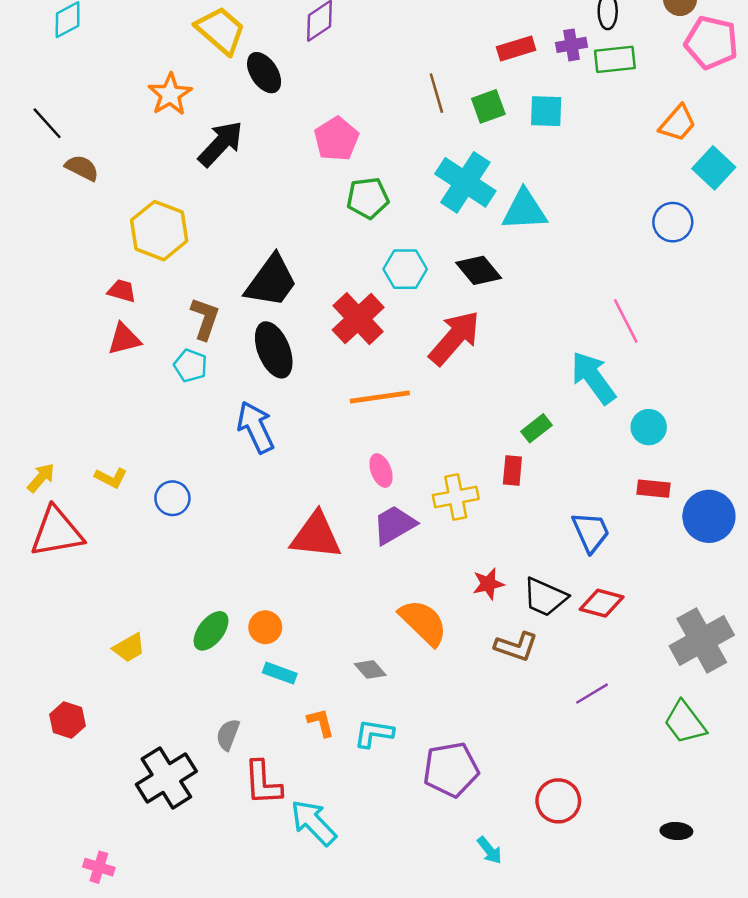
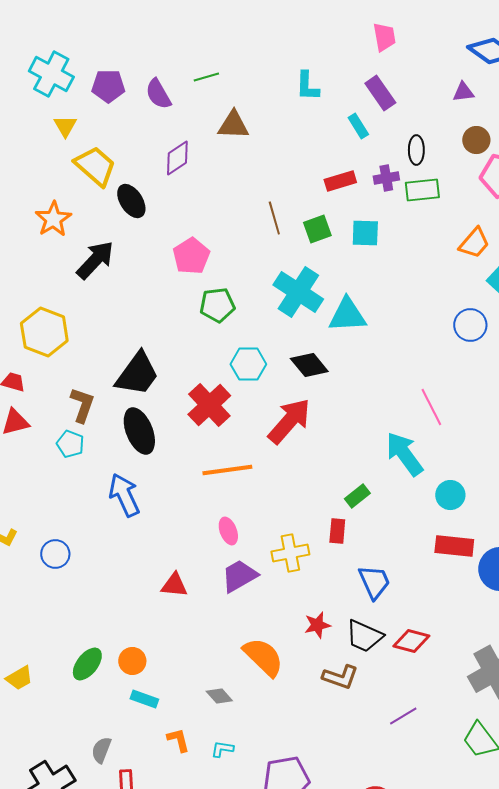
red rectangle: (653, 489) -> (454, 546), size x1.4
blue trapezoid: (591, 532) -> (374, 582), moved
red triangle: (316, 536) -> (174, 585), size x0.6
cyan L-shape: (374, 733) -> (222, 749), size x0.7

